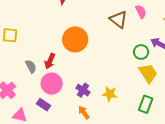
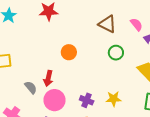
pink semicircle: (141, 12) -> (136, 24), moved
orange circle: (75, 39) -> (69, 52), size x0.6
green circle: (141, 52) -> (116, 53), moved

